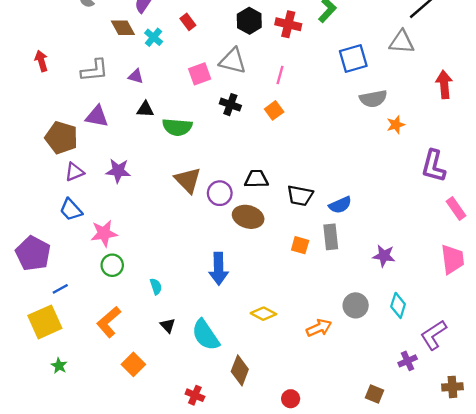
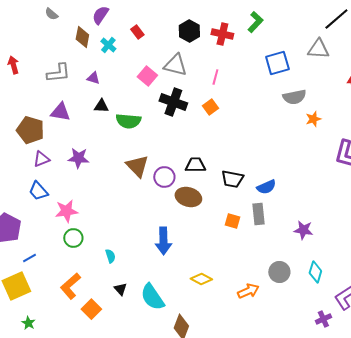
brown diamond: (123, 28) -> (82, 37), turned 40
pink square: (200, 74) -> (147, 76), turned -30
black cross: (230, 105) -> (173, 102), size x1.5
orange square: (133, 364) -> (91, 309), moved

